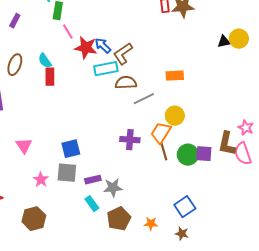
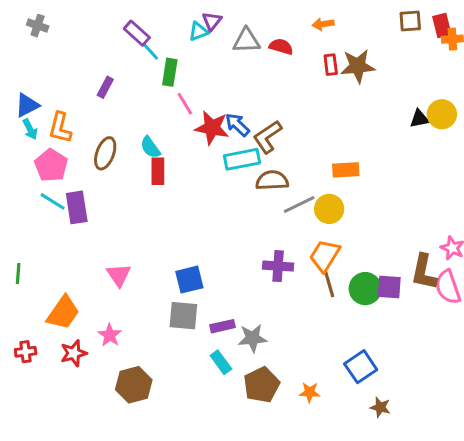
yellow circle: (175, 116) -> (329, 209), moved
pink star: (41, 180) -> (110, 335), moved
brown star: (182, 234) -> (380, 407), moved

